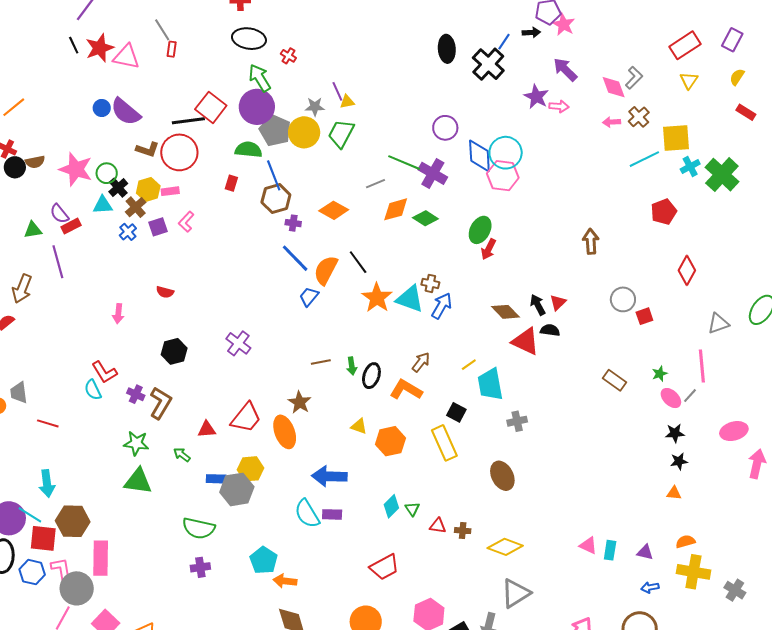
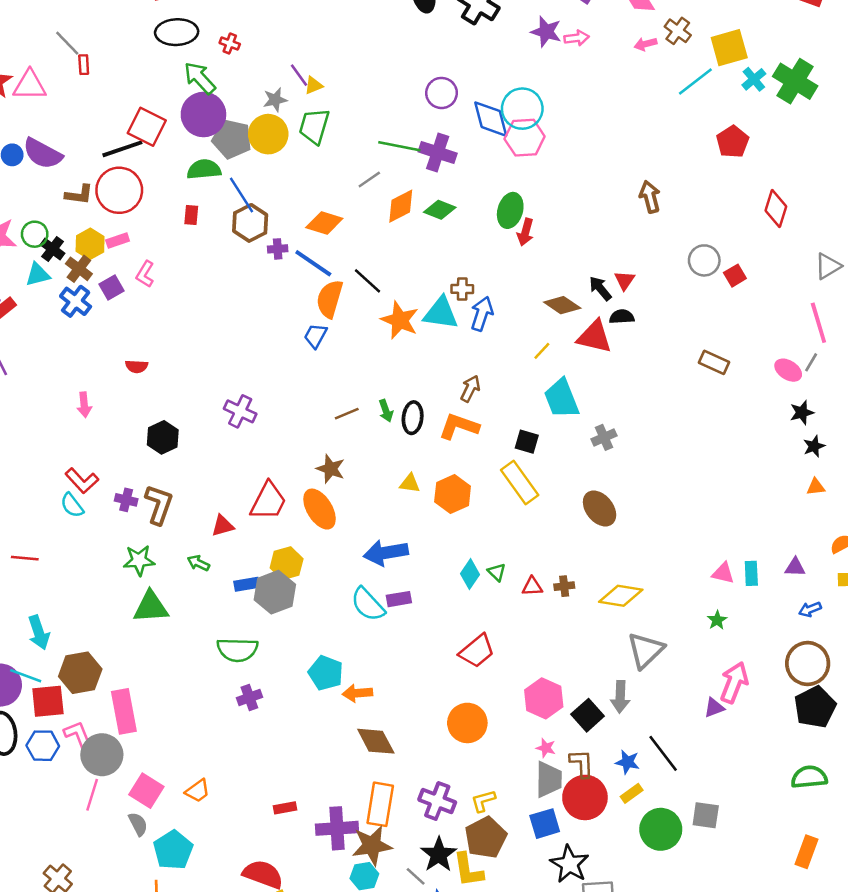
blue cross: (128, 232) -> (76, 301), size x1.4
blue line: (295, 258) -> (313, 263), moved
yellow line: (469, 365) -> (542, 351), moved
green star: (660, 374) -> (717, 620), moved

